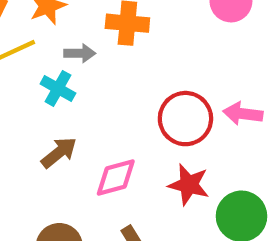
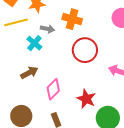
red circle: (185, 119) -> (85, 50), moved
pink diamond: (116, 178) -> (53, 89), turned -40

